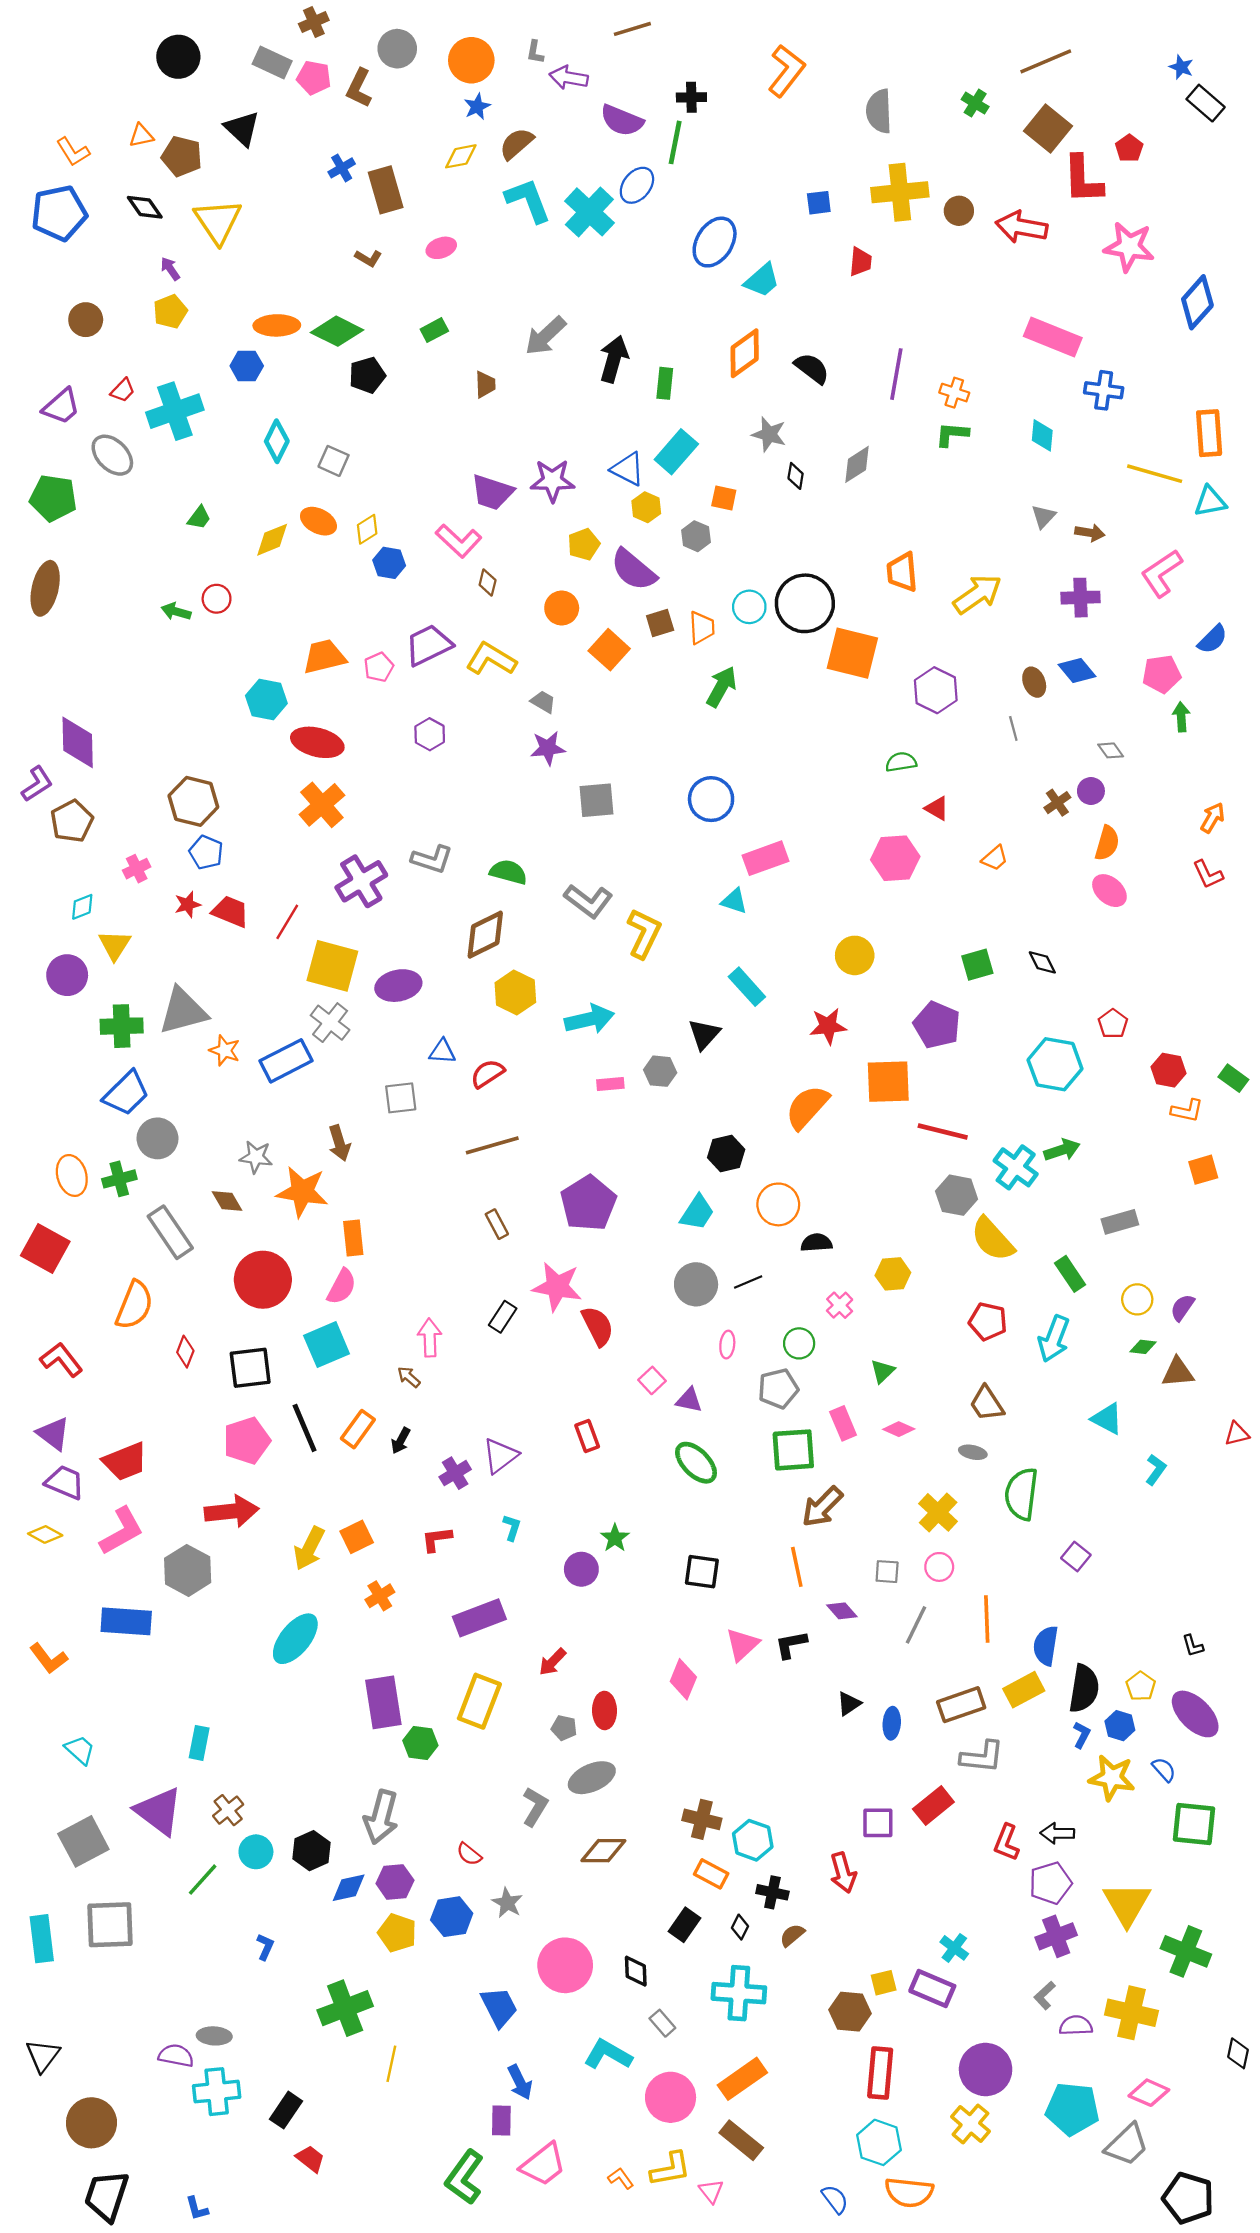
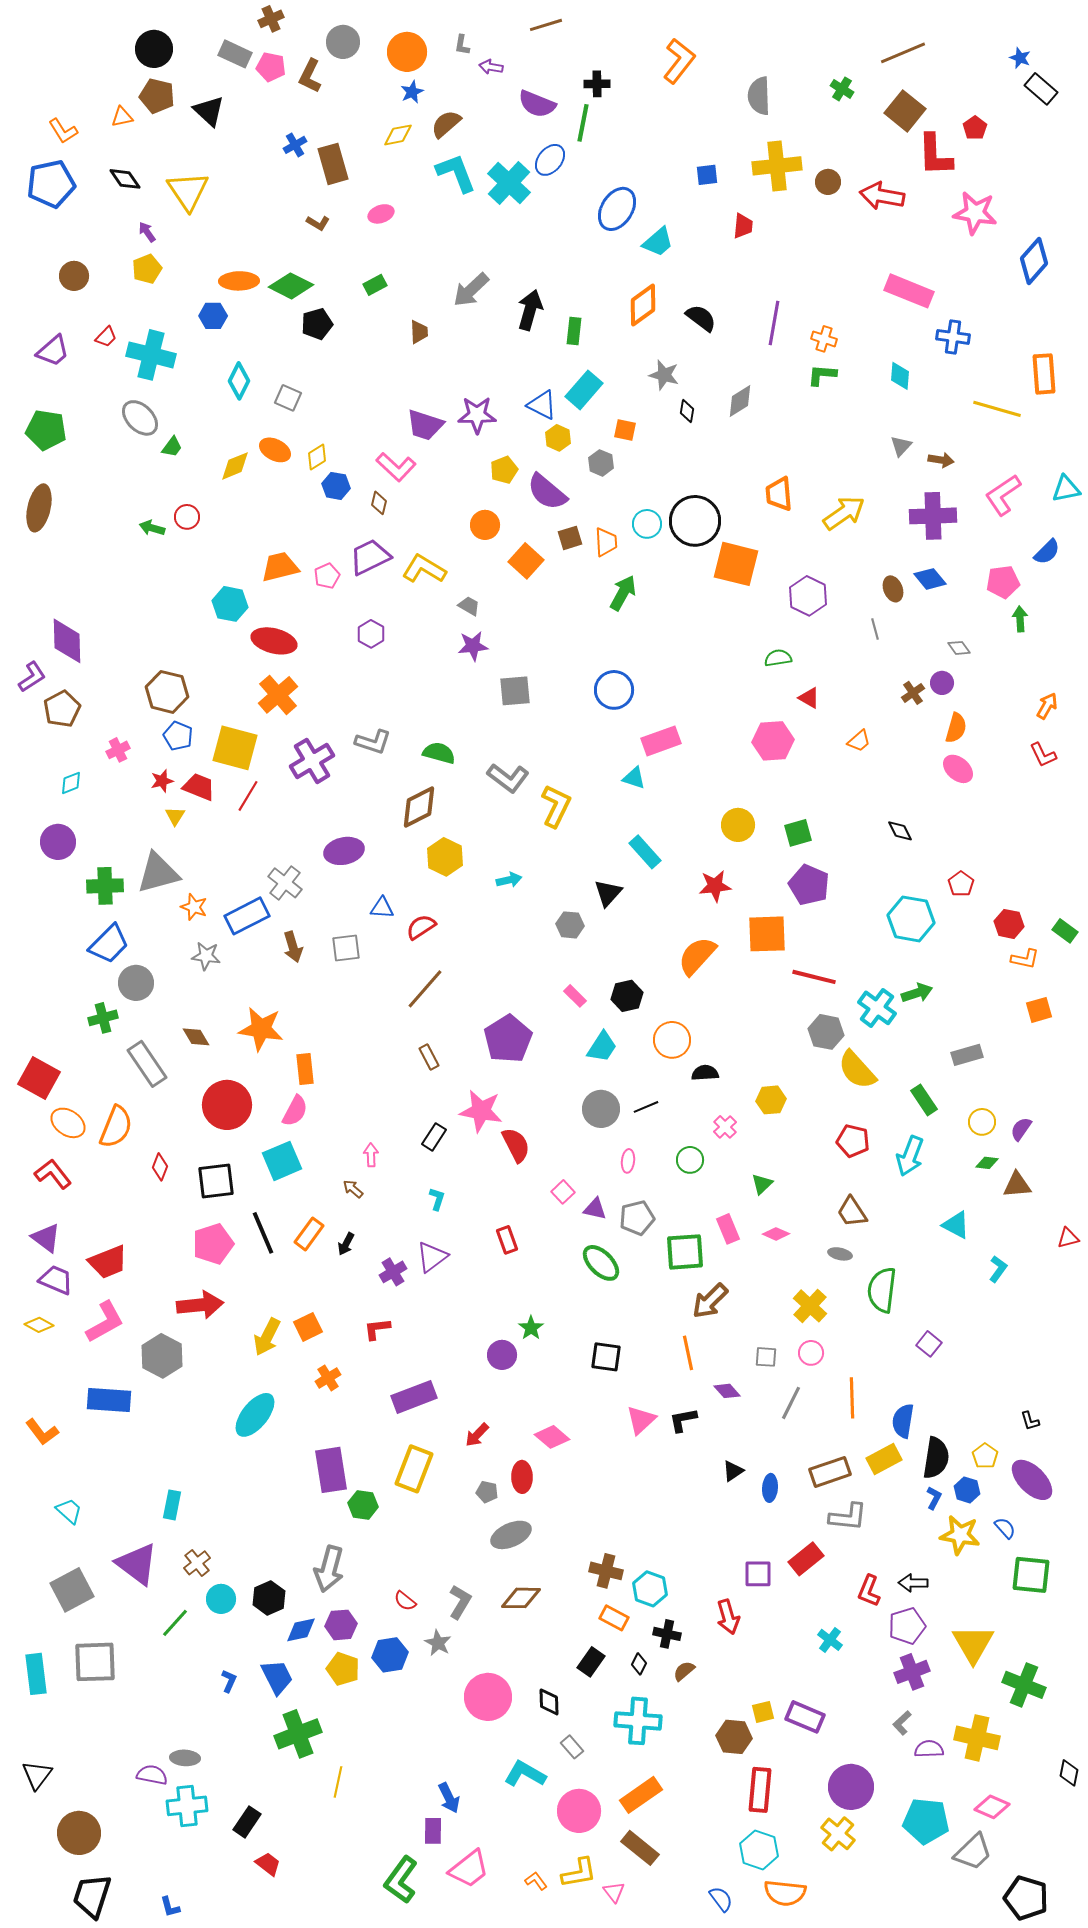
purple arrow: (569, 78) -> (491, 67), size x0.7
brown pentagon: (182, 156) -> (157, 96), moved
cyan cross: (175, 411) -> (151, 355), turned 33
gray ellipse: (112, 455) -> (140, 418), moved
cyan triangle: (1210, 501) -> (1066, 489), moved
brown diamond: (488, 583) -> (379, 503), moved
purple cross: (1081, 598) -> (933, 516), size x1.4
yellow triangle: (115, 945) -> (175, 816), moved, size x0.7
green square: (977, 965) -> (798, 833), moved
yellow square: (332, 966) -> (235, 748), moved
cyan arrow: (589, 1019) -> (509, 880), size x0.6
pink rectangle: (610, 1084) -> (575, 996), moved, turned 50
brown arrow: (339, 1143) -> (293, 947), moved
brown line: (492, 1145) -> (425, 989), turned -33
gray star: (256, 1157) -> (206, 956), moved
orange ellipse: (72, 1175) -> (68, 1123), moved, turned -40
pink arrow: (430, 1338) -> (371, 1155), size x0.7
gray pentagon: (778, 1389) -> (637, 1218), moved
cyan L-shape: (512, 1528) -> (437, 1199), moved
pink diamond: (683, 1679) -> (552, 1437), moved, turned -72
gray L-shape: (535, 1807) -> (460, 1602), moved
cyan cross: (954, 1948) -> (830, 1640), moved
blue trapezoid: (499, 2007) -> (277, 1677), moved

